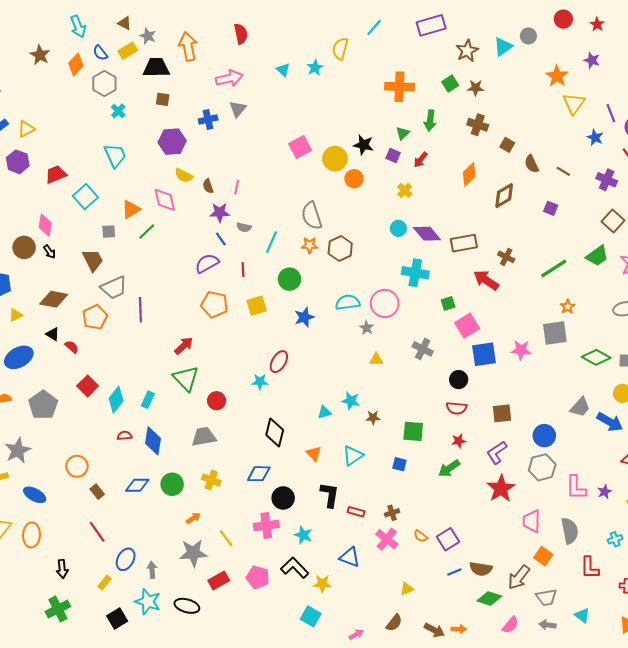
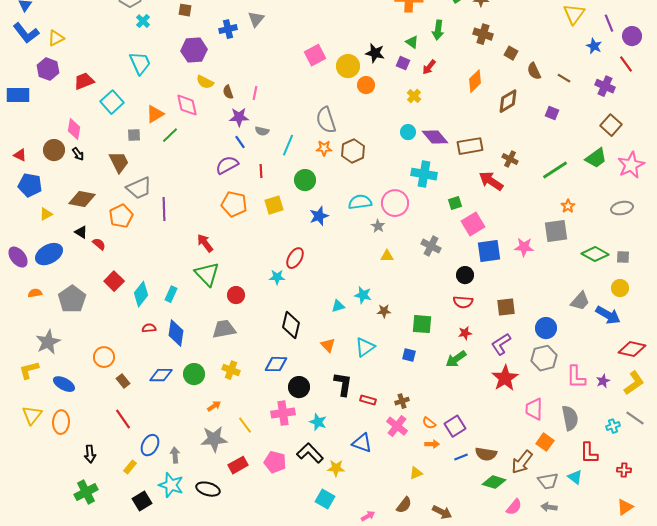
green triangle: (403, 133) -> (412, 42), turned -40
red arrow: (184, 346) -> (205, 243), turned -84
cyan triangle: (582, 615) -> (575, 477), moved
orange arrow: (459, 629) -> (432, 444), moved

